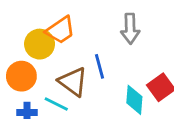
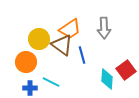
orange trapezoid: (60, 30) -> (70, 29), moved
brown triangle: (73, 82) -> (62, 45), moved

